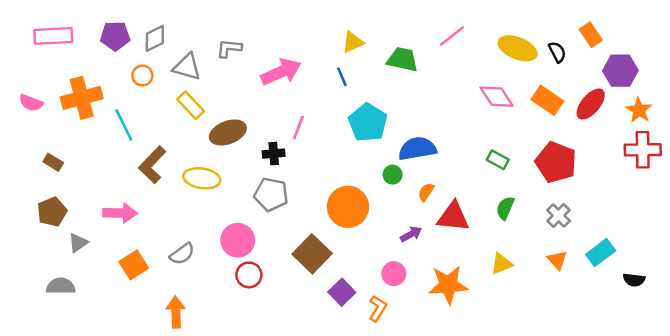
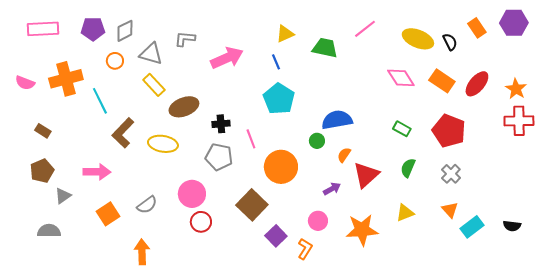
purple hexagon: (620, 71) -> (514, 23), moved
cyan pentagon: (368, 123) -> (279, 99), moved
pink line: (298, 128) -> (251, 139), moved, turned -42
red triangle: (453, 217) -> (366, 175), turned -48
cyan rectangle: (601, 253) -> (472, 227), moved

